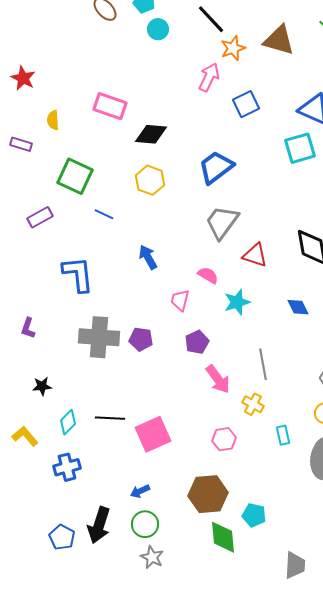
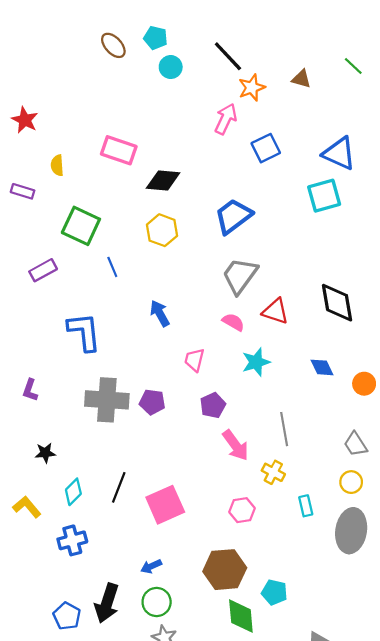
brown triangle: (279, 40) -> (301, 79), size x0.6
blue line: (104, 214) -> (112, 267), turned 42
pink semicircle: (208, 275) -> (233, 322), moved
black line: (110, 418) -> (119, 487), turned -72

